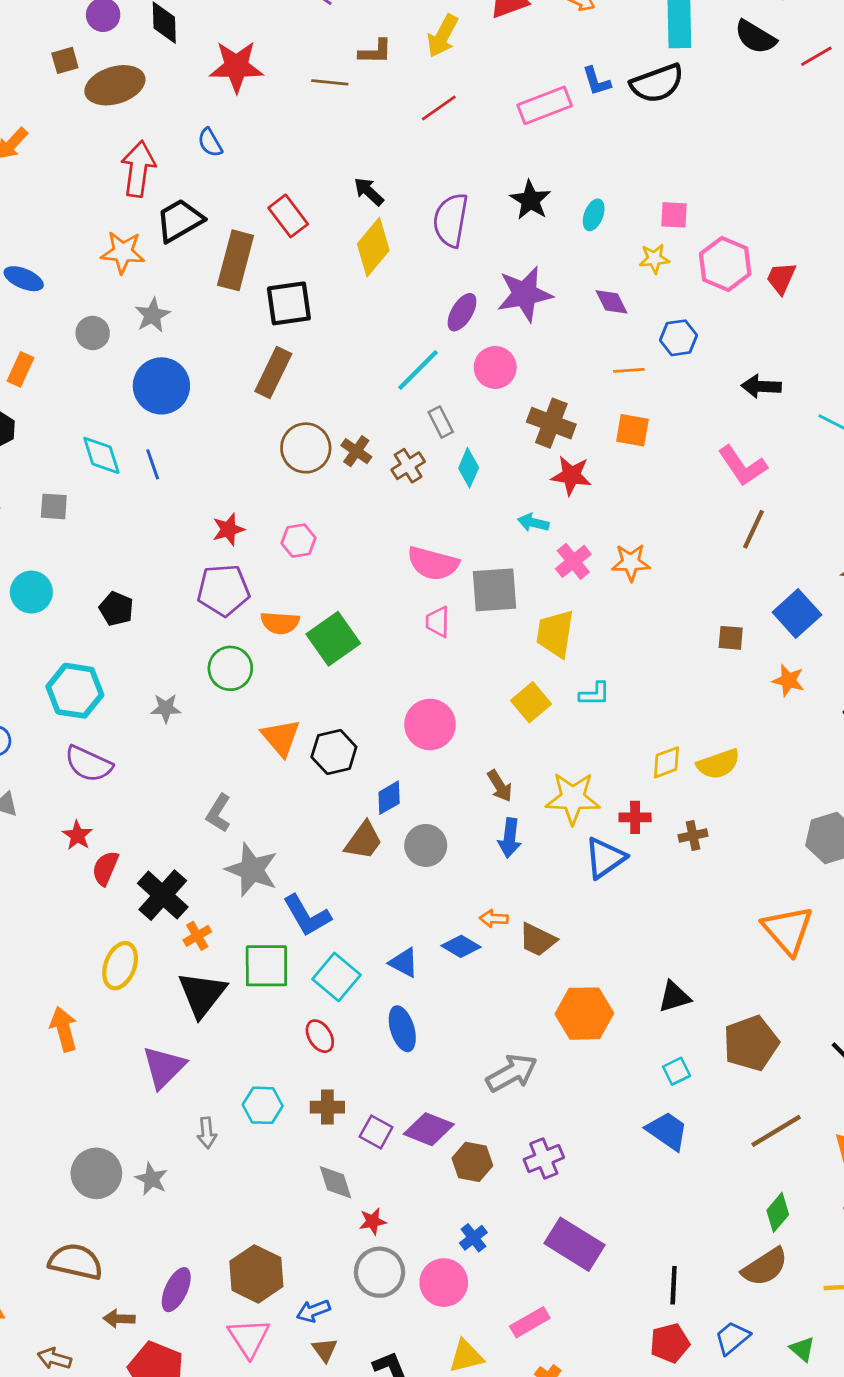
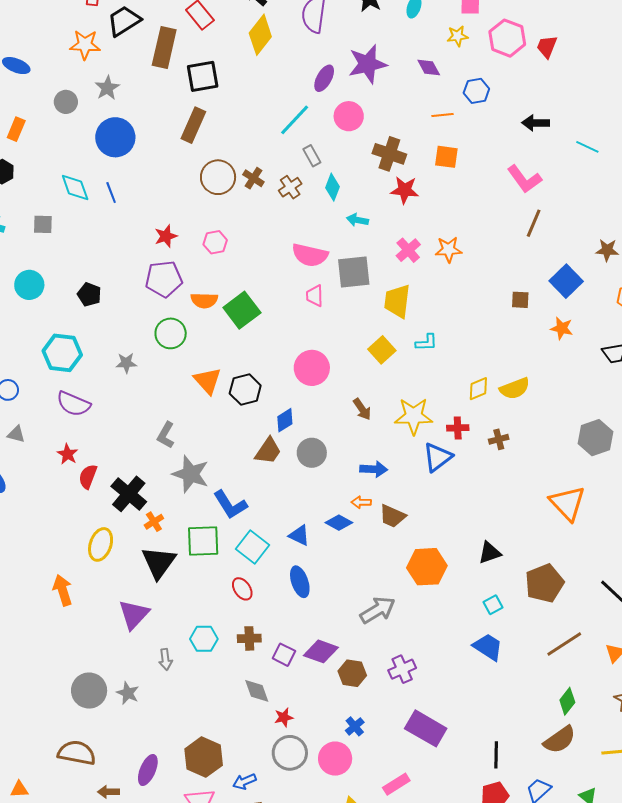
cyan arrow: (533, 523) -> (357, 220), moved
blue arrow: (510, 838) -> (374, 469), moved, turned -92

